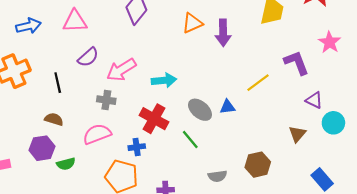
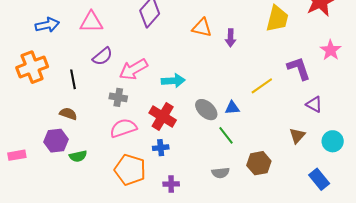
orange triangle: (192, 23) -> (202, 28), turned 35
purple arrow: (223, 33) -> (231, 38), size x0.7
cyan circle: (333, 123) -> (333, 141), moved
pink semicircle: (97, 134) -> (123, 128), moved
green line: (190, 139) -> (226, 135), moved
blue cross: (137, 147) -> (161, 148), moved

